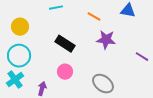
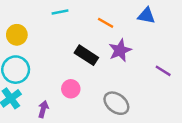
purple star: (106, 40) -> (120, 50), turned -30
black rectangle: (65, 44) -> (86, 55), moved

